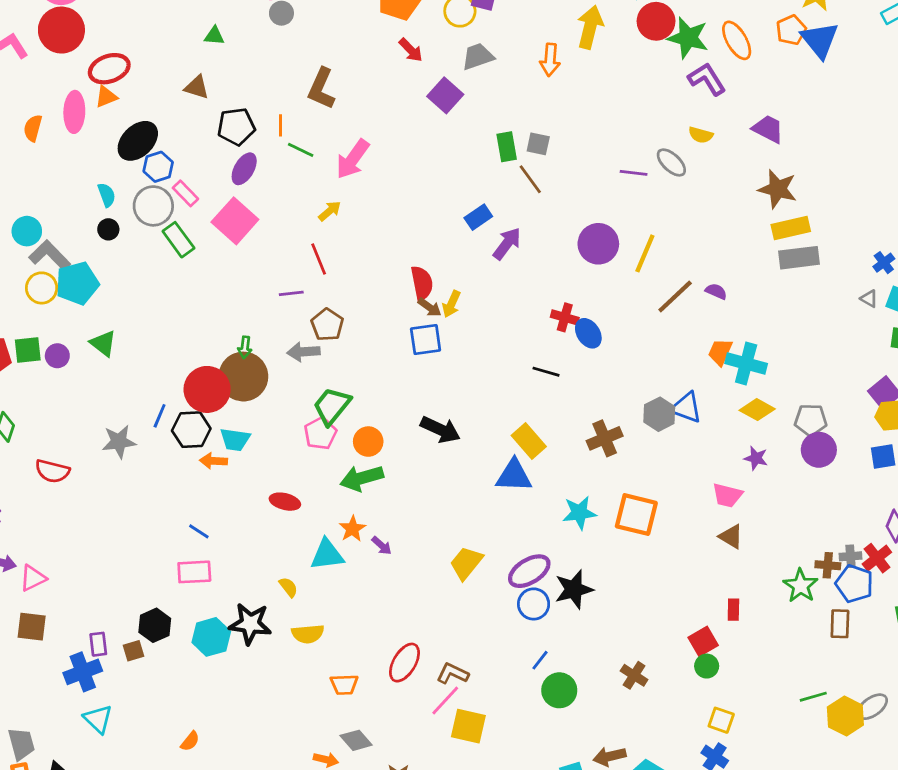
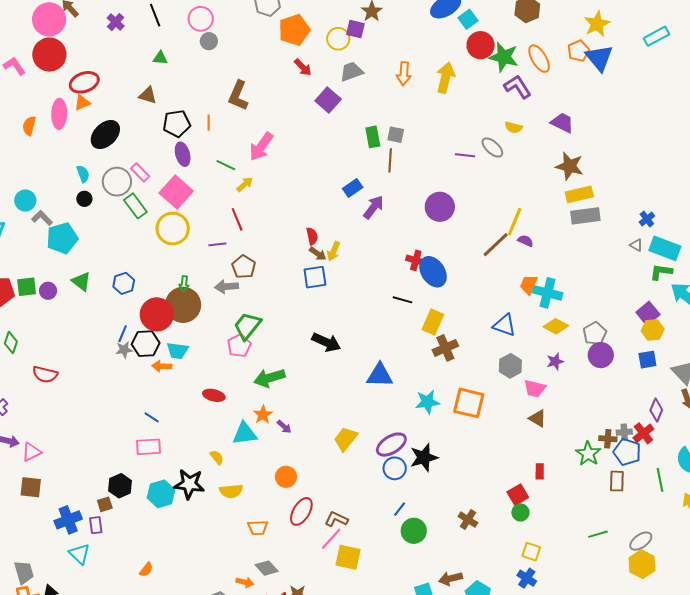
yellow arrow: (590, 27) -> (445, 78), moved
green line: (301, 150) -> (226, 165), moved
blue hexagon: (158, 167) -> (124, 283), moved
purple ellipse: (244, 169) -> (183, 154), turned -45
brown line: (530, 179) -> (390, 160), turned 40
yellow line: (645, 253) -> (515, 222), moved
gray L-shape: (50, 255) -> (42, 218), size x0.7
red semicircle: (422, 283) -> (312, 236), size x0.7
yellow circle: (42, 288) -> (173, 229), moved, size x1.4
blue ellipse: (588, 333) -> (433, 272), size x1.4
gray hexagon: (659, 414) -> (510, 366), moved
gray pentagon: (811, 420) -> (595, 334), turned -30
yellow rectangle: (529, 441) -> (433, 322), moved, turned 65
gray star: (119, 442) -> (124, 350), moved, size x0.7
orange circle: (368, 442) -> (286, 477), moved
purple star: (756, 458) -> (555, 361), turned -30
purple rectangle: (98, 644) -> (96, 525), moved
yellow hexagon: (845, 716) -> (642, 564), moved

